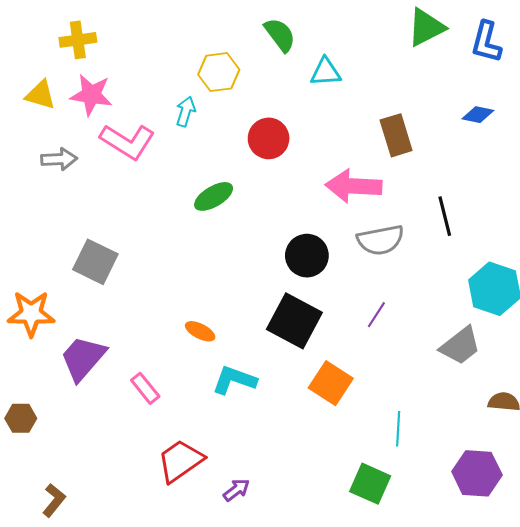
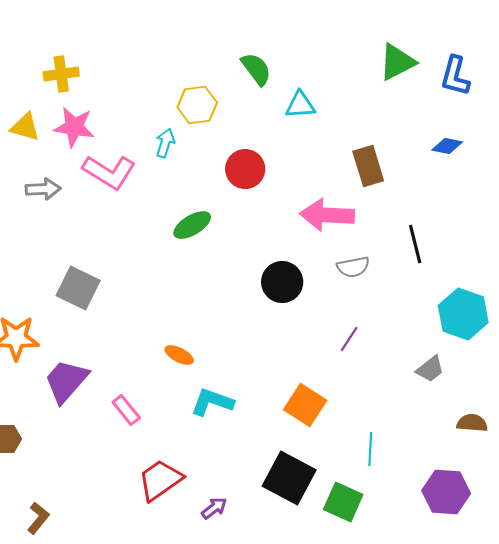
gray semicircle: (381, 240) -> (353, 267), size x0.7
black square: (294, 321) -> (289, 478), moved
gray trapezoid: (460, 346) -> (430, 369), size x0.7

